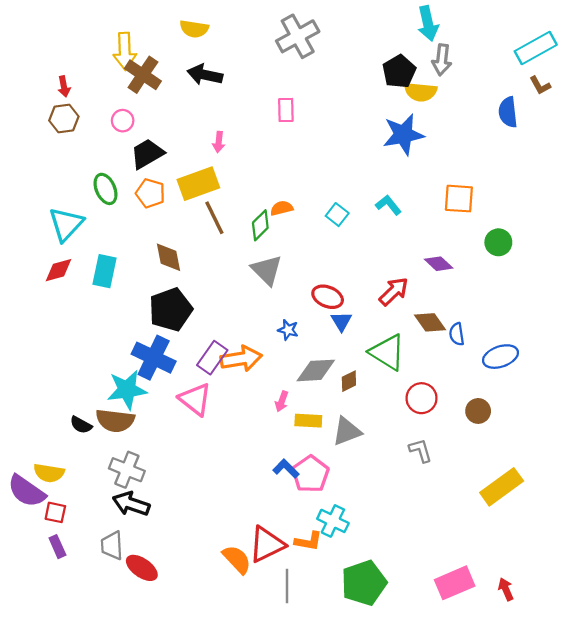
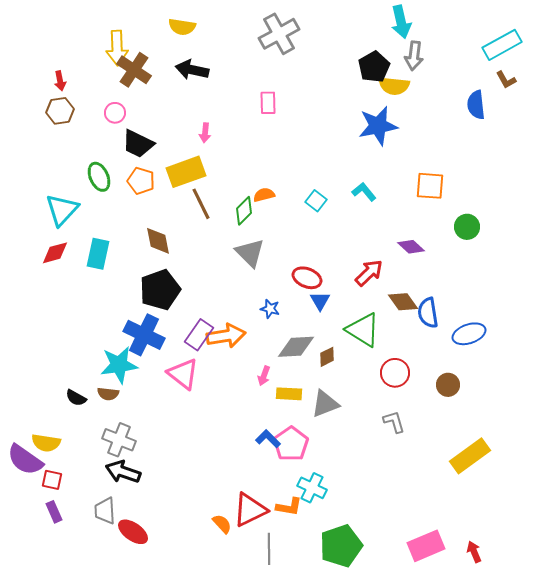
black trapezoid: (147, 154) -> (138, 144), turned -124
blue semicircle: (457, 334) -> (428, 313), size x1.4
brown semicircle: (115, 421) -> (108, 394), size x0.6
orange semicircle: (237, 559) -> (222, 524), size x0.7

